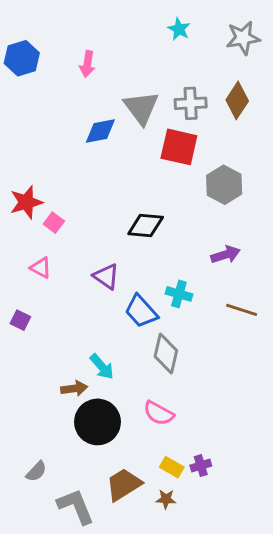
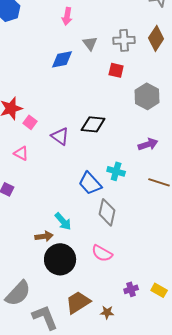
pink arrow: (87, 64) -> (67, 16), moved
gray triangle: (141, 108) -> (90, 43), size x0.6
red square: (179, 147) -> (116, 70), size x0.6
purple triangle: (106, 276) -> (60, 136), moved
yellow rectangle: (172, 467) -> (159, 290), moved
gray semicircle: (36, 471) -> (18, 293), size x1.8

